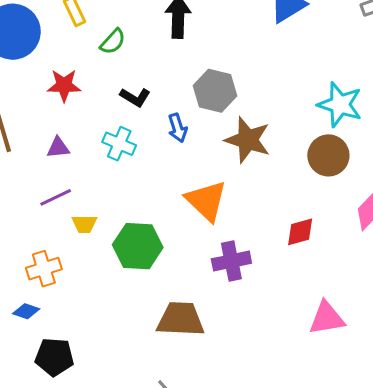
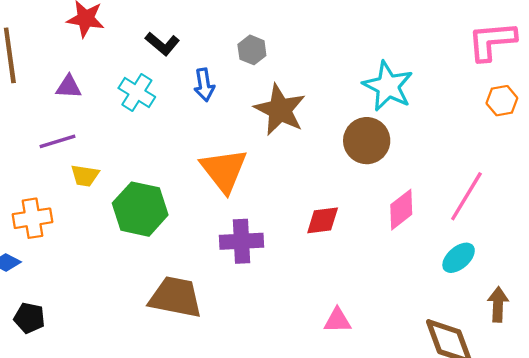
gray hexagon: (215, 91) -> (252, 50), size x0.6
pink triangle: (327, 318) -> (337, 320), size x0.7
black pentagon: (54, 357) -> (29, 318), size x0.7

